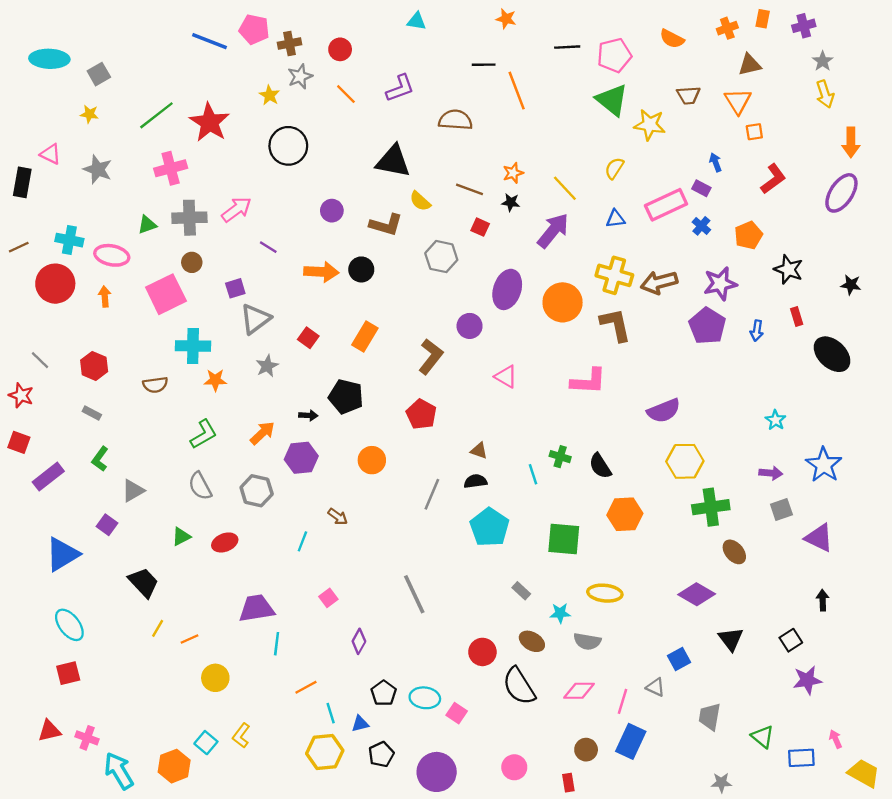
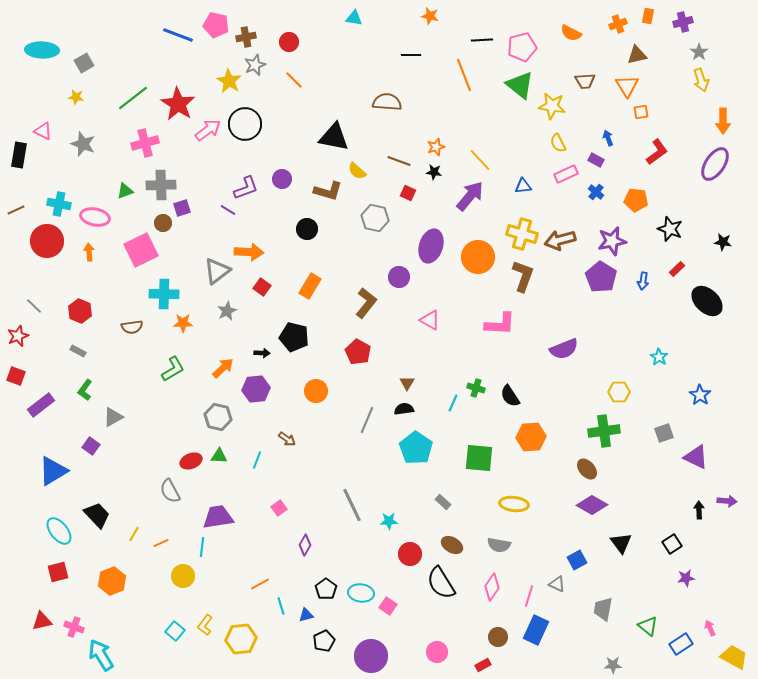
purple L-shape: (400, 88) -> (246, 188), moved
orange line: (517, 91) -> (464, 75), moved
yellow star: (269, 95) -> (229, 81), size x1.4
yellow semicircle: (614, 168) -> (558, 143), moved, turned -60
pink rectangle: (666, 205) -> (566, 174), size x0.7
pink arrow: (237, 209) -> (208, 130), moved
orange pentagon: (748, 235) -> (636, 200), turned 30
orange arrow: (321, 272) -> (249, 252), moved
purple square: (235, 288) -> (182, 208), moved
red rectangle: (797, 317) -> (677, 269), turned 63
brown L-shape: (615, 325) -> (523, 276), turned 32
red star: (21, 395) -> (18, 336), turned 30
brown triangle: (479, 451) -> (407, 383), turned 42
yellow hexagon: (685, 461) -> (619, 392), moved, size x0.7
blue star: (824, 465) -> (700, 395), size x0.7
purple arrow: (771, 473) -> (727, 501), moved
cyan line: (533, 474) -> (453, 403), turned 42
gray semicircle: (200, 486) -> (170, 491), moved
green triangle: (181, 537) -> (219, 456), moved, turned 30
brown ellipse: (734, 552) -> (587, 469), moved
black trapezoid: (144, 583) -> (97, 515), moved
cyan star: (560, 613) -> (389, 521), moved
cyan line: (277, 644) -> (202, 547), moved
purple star: (807, 680) -> (686, 578), size x0.7
pink diamond: (579, 691) -> (492, 587), turned -56
yellow hexagon: (325, 752) -> (241, 639), moved
blue rectangle: (801, 758) -> (681, 644), turned -30
orange hexagon: (174, 766) -> (112, 581), moved
red rectangle: (568, 783) -> (483, 665), turned 70

